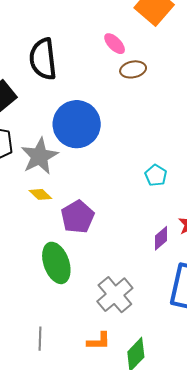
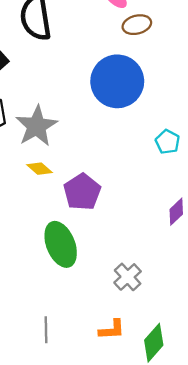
blue circle: (77, 124) -> (117, 81), moved
gray cross: (115, 295) -> (128, 277), size x0.7

